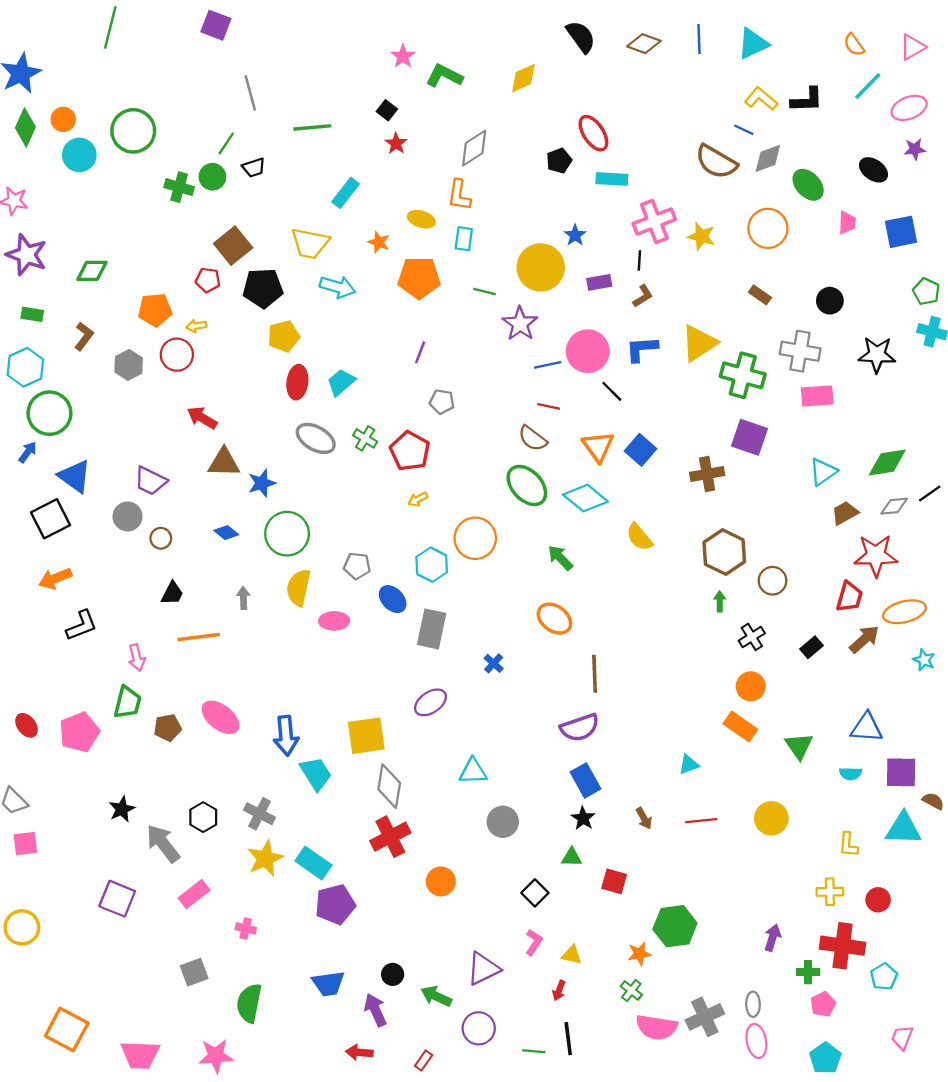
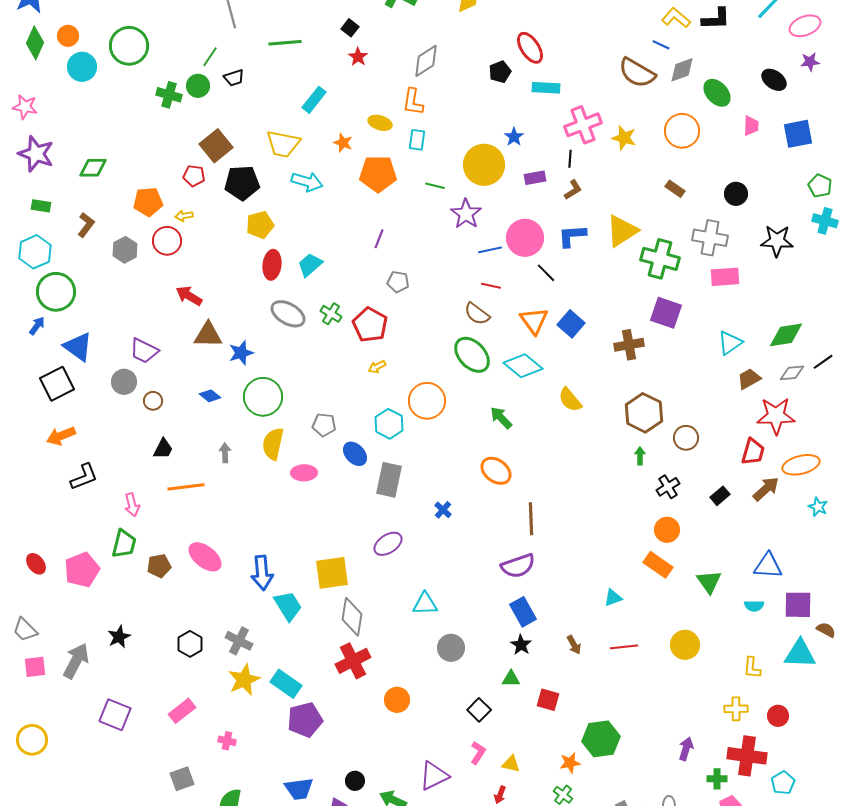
gray arrow: (163, 844) -> (76, 661), moved, turned 66

